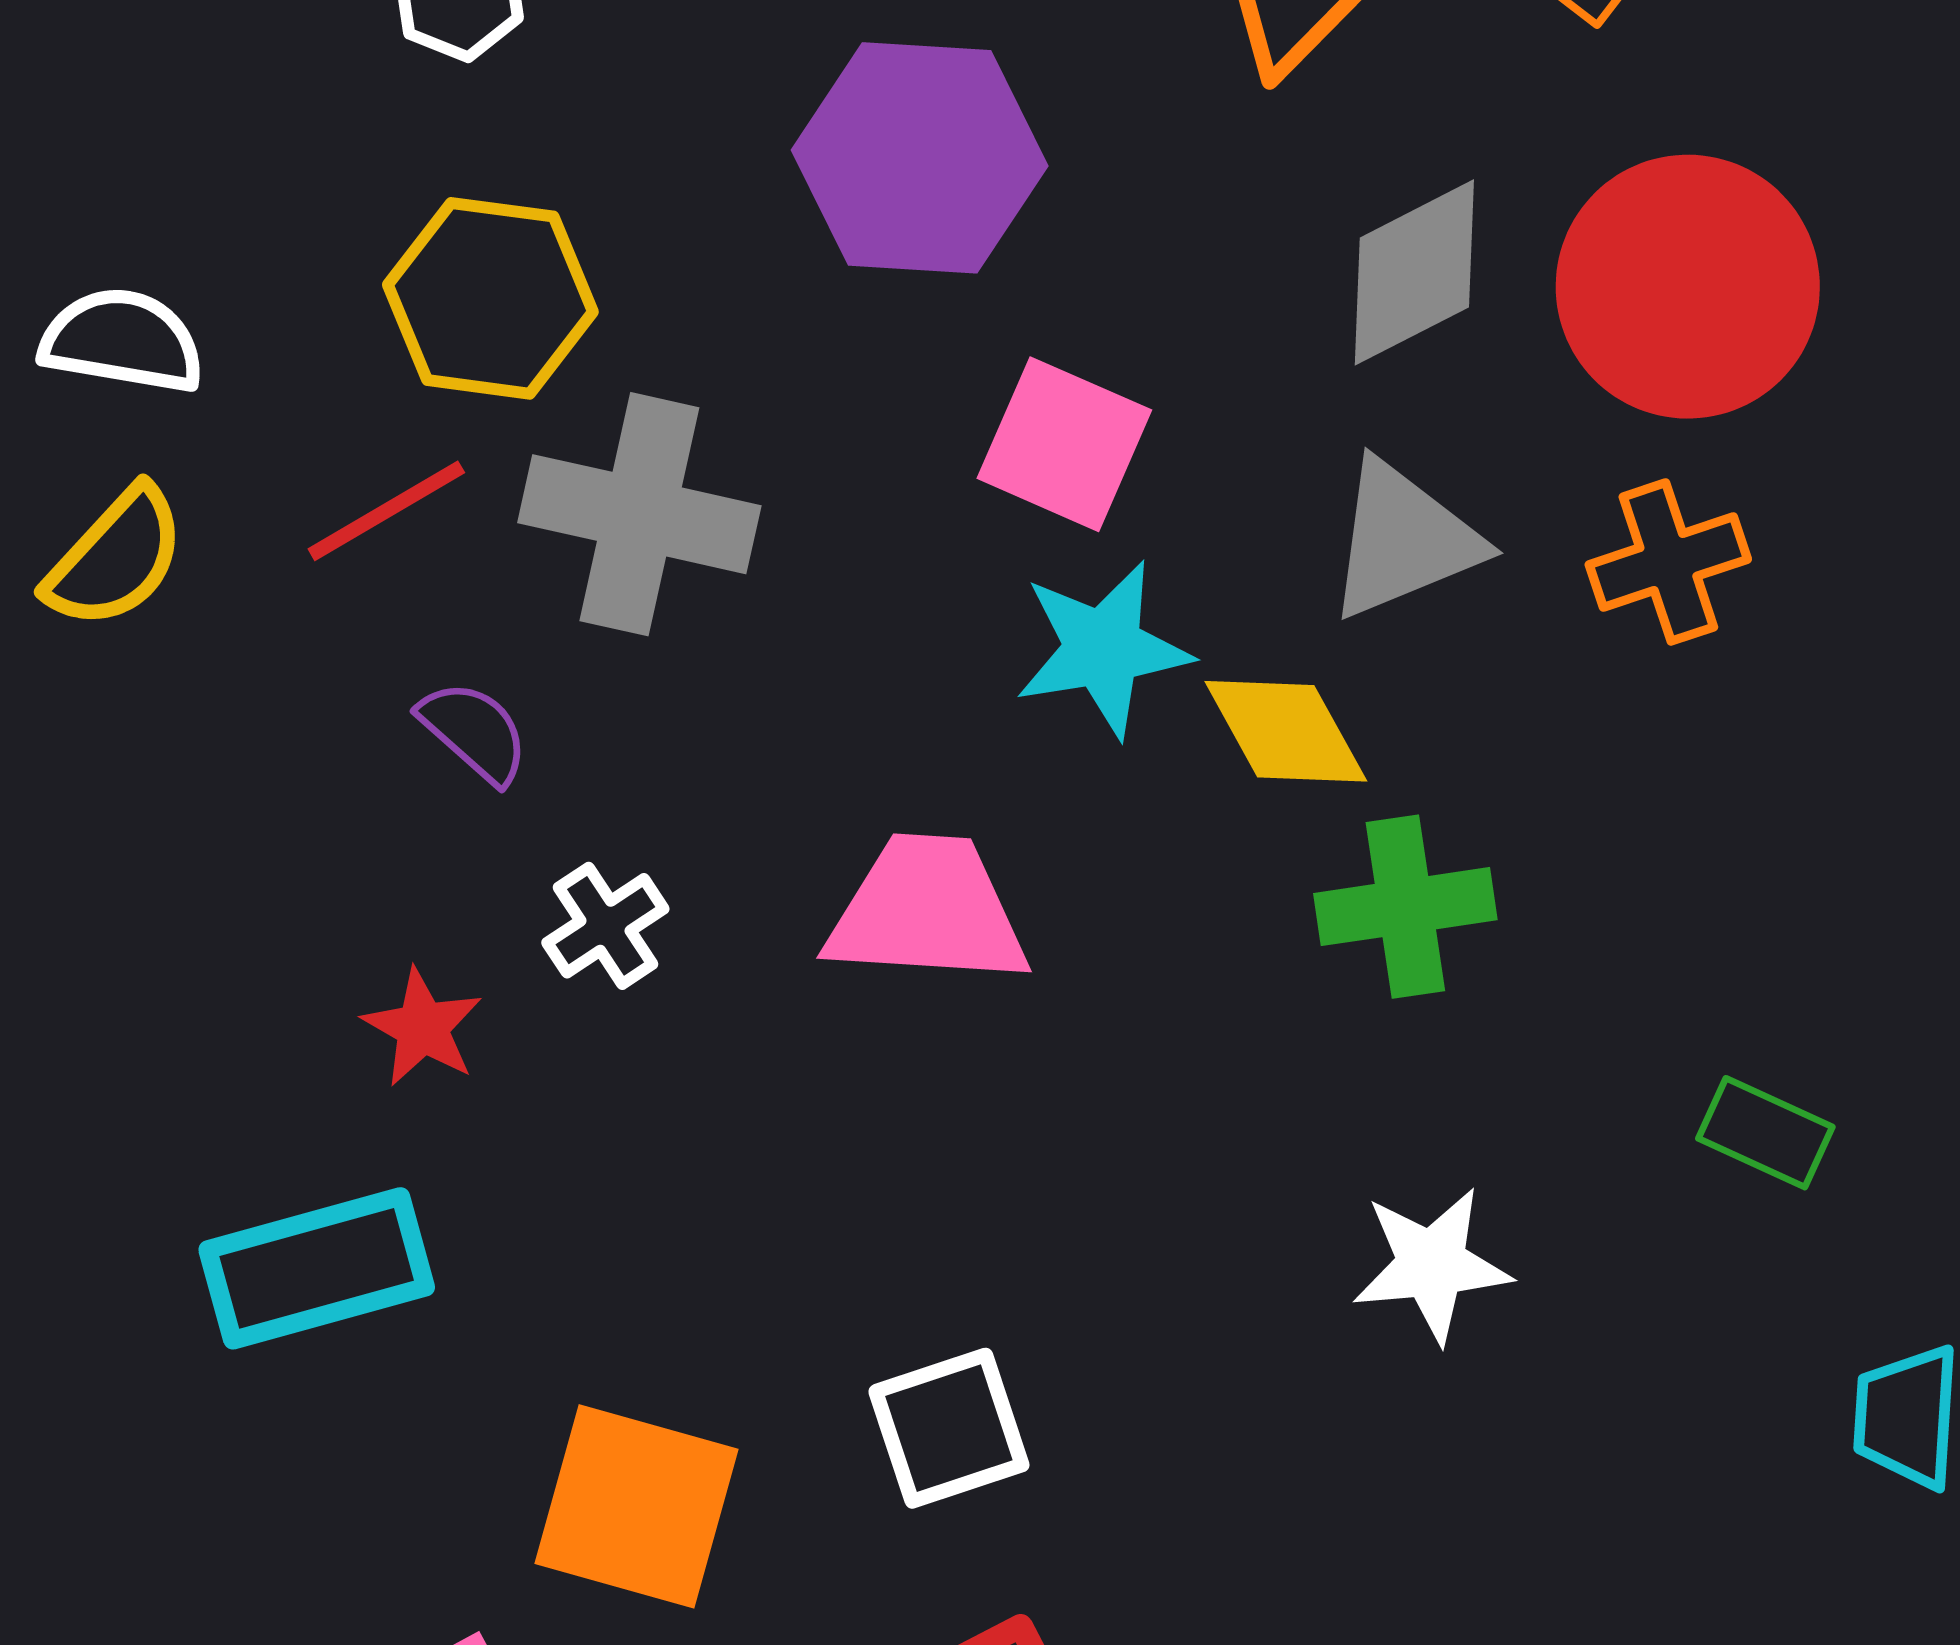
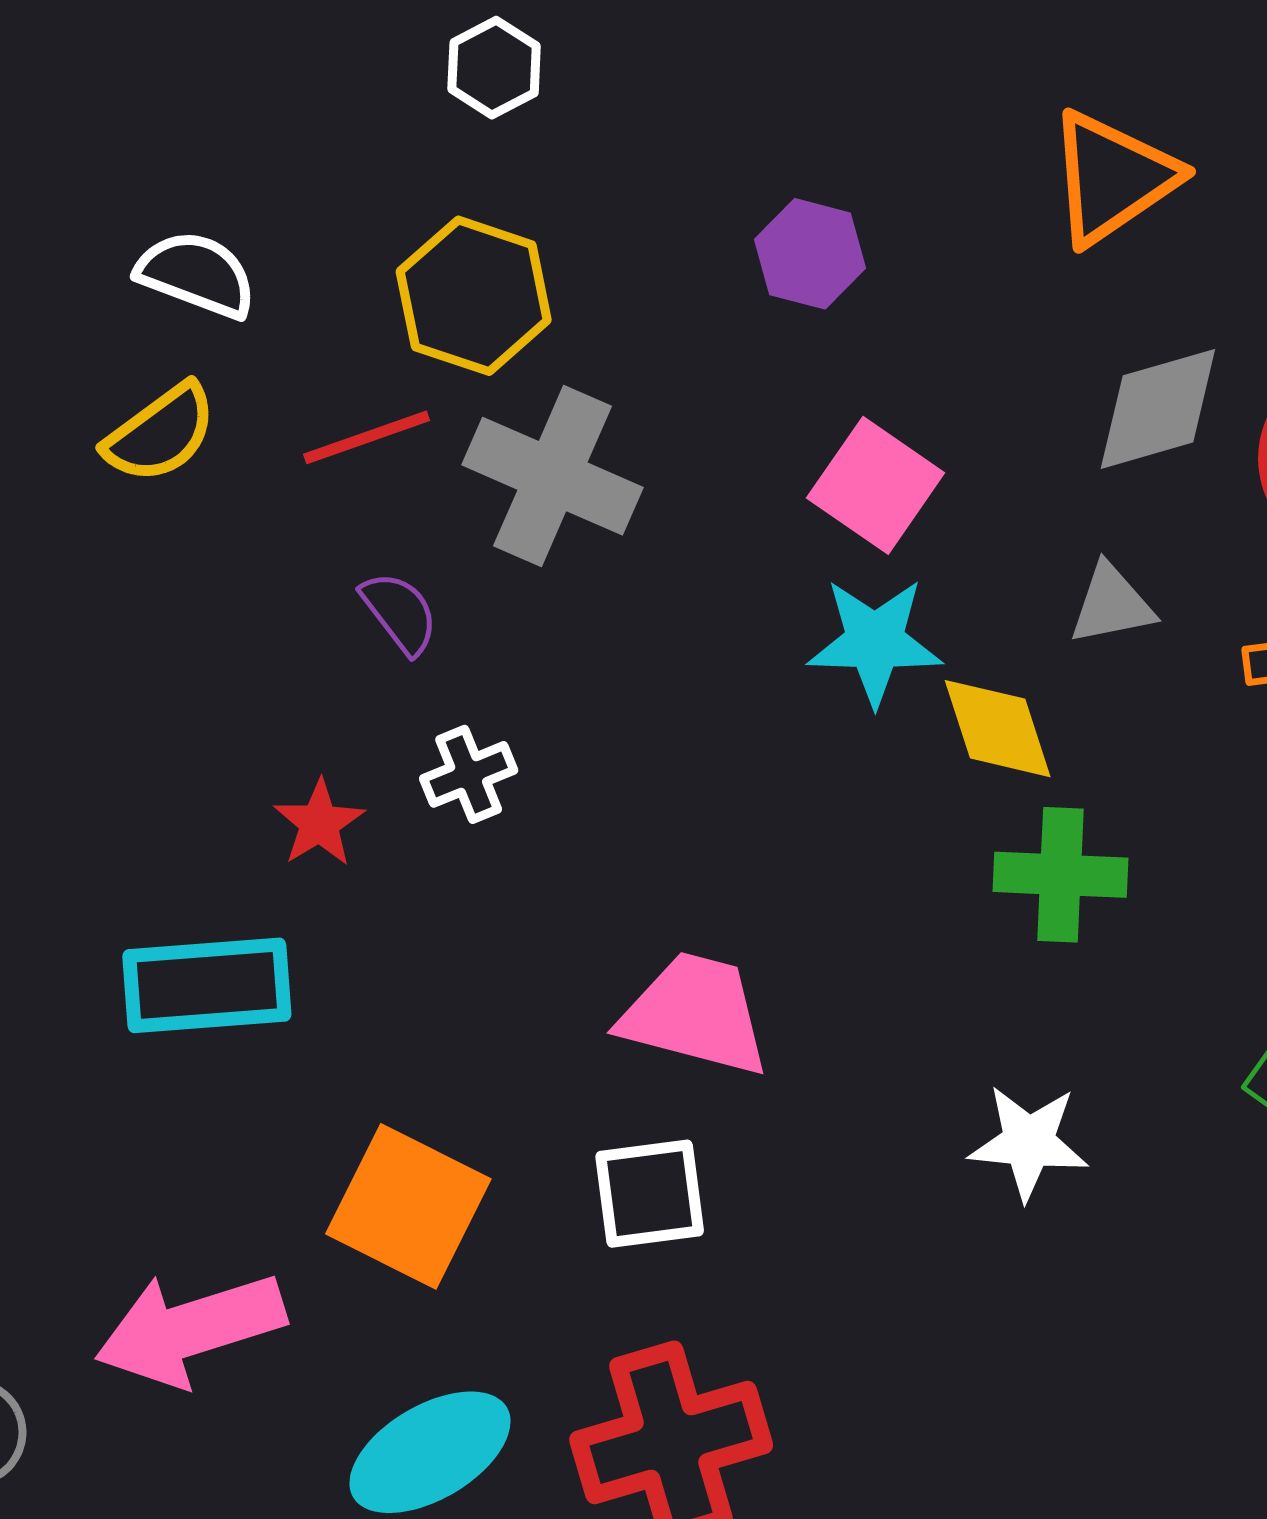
purple hexagon: (920, 158) -> (810, 254), size x0.6
gray triangle: (1403, 540) -> (1112, 604), size x0.7
pink trapezoid: (927, 911) -> (695, 1014), moved

